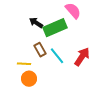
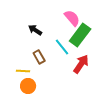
green rectangle: (55, 28) -> (80, 35), moved, turned -30
cyan line: (57, 56) -> (62, 47), moved

